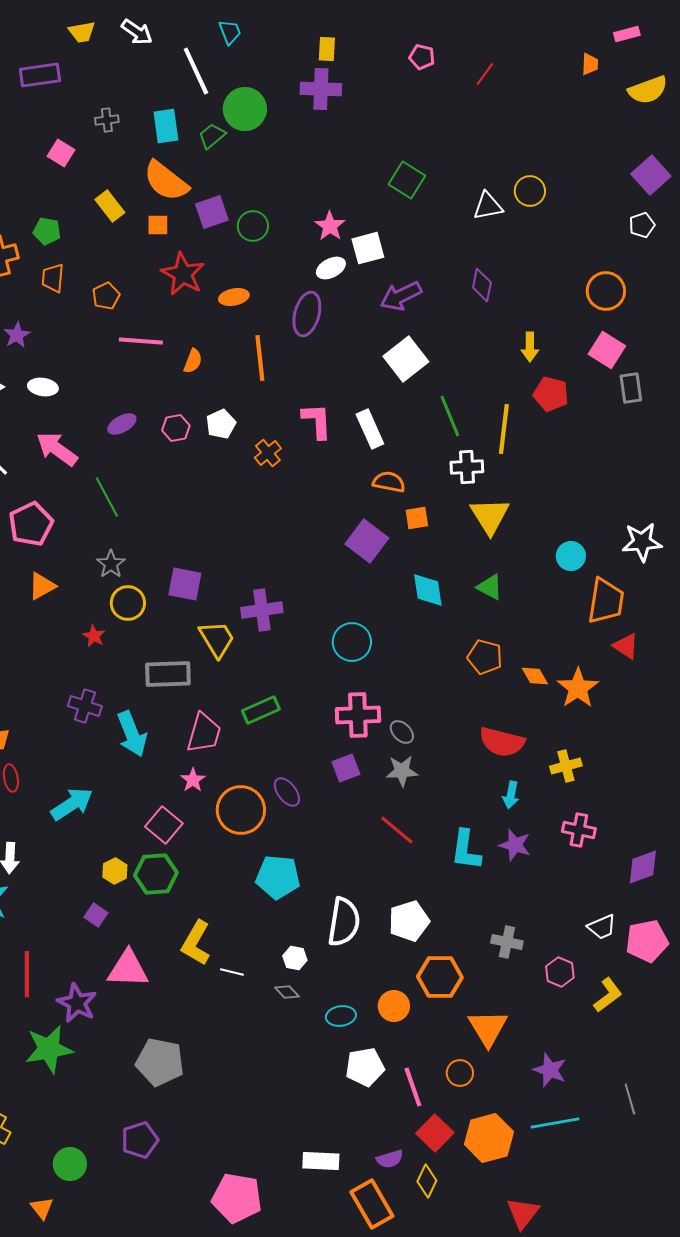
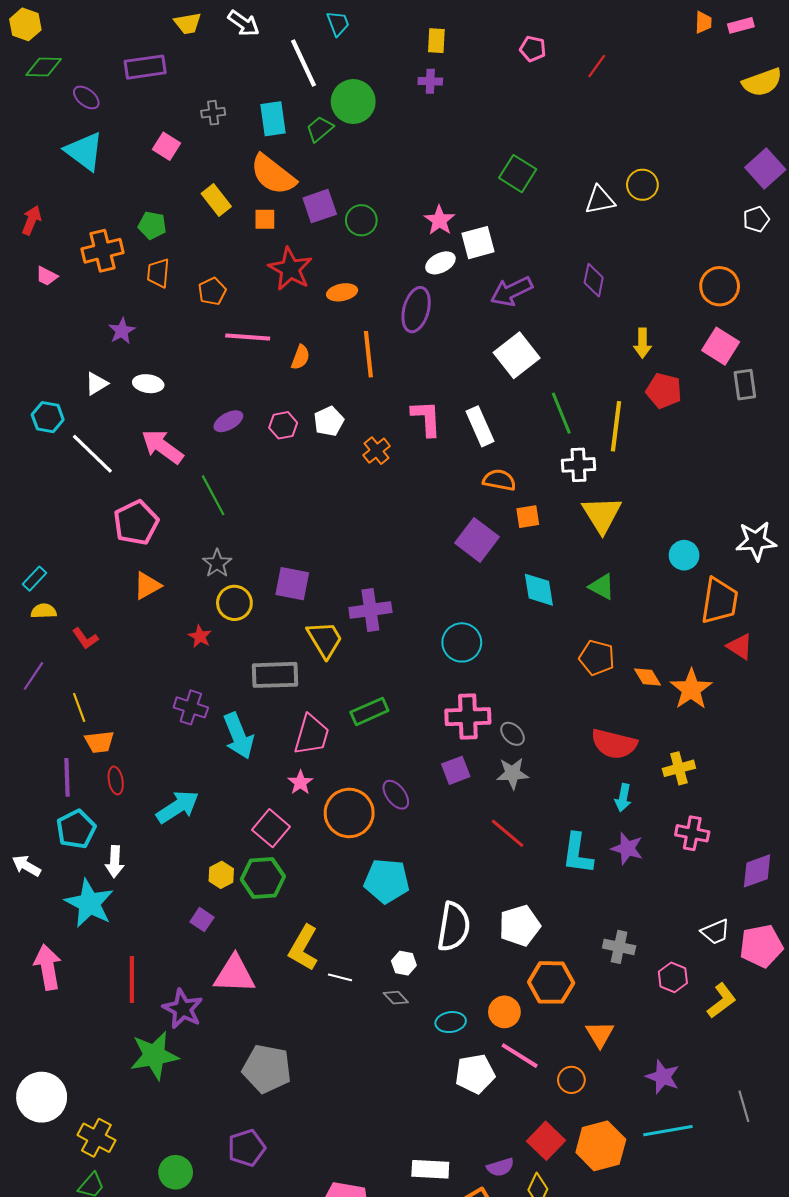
orange trapezoid: (590, 64) -> (703, 22), moved
purple cross: (321, 89) -> (430, 81), size x0.6
orange triangle: (488, 1028) -> (600, 1034), size x0.7
pink line: (413, 1087) -> (520, 1056), moved, turned -39

